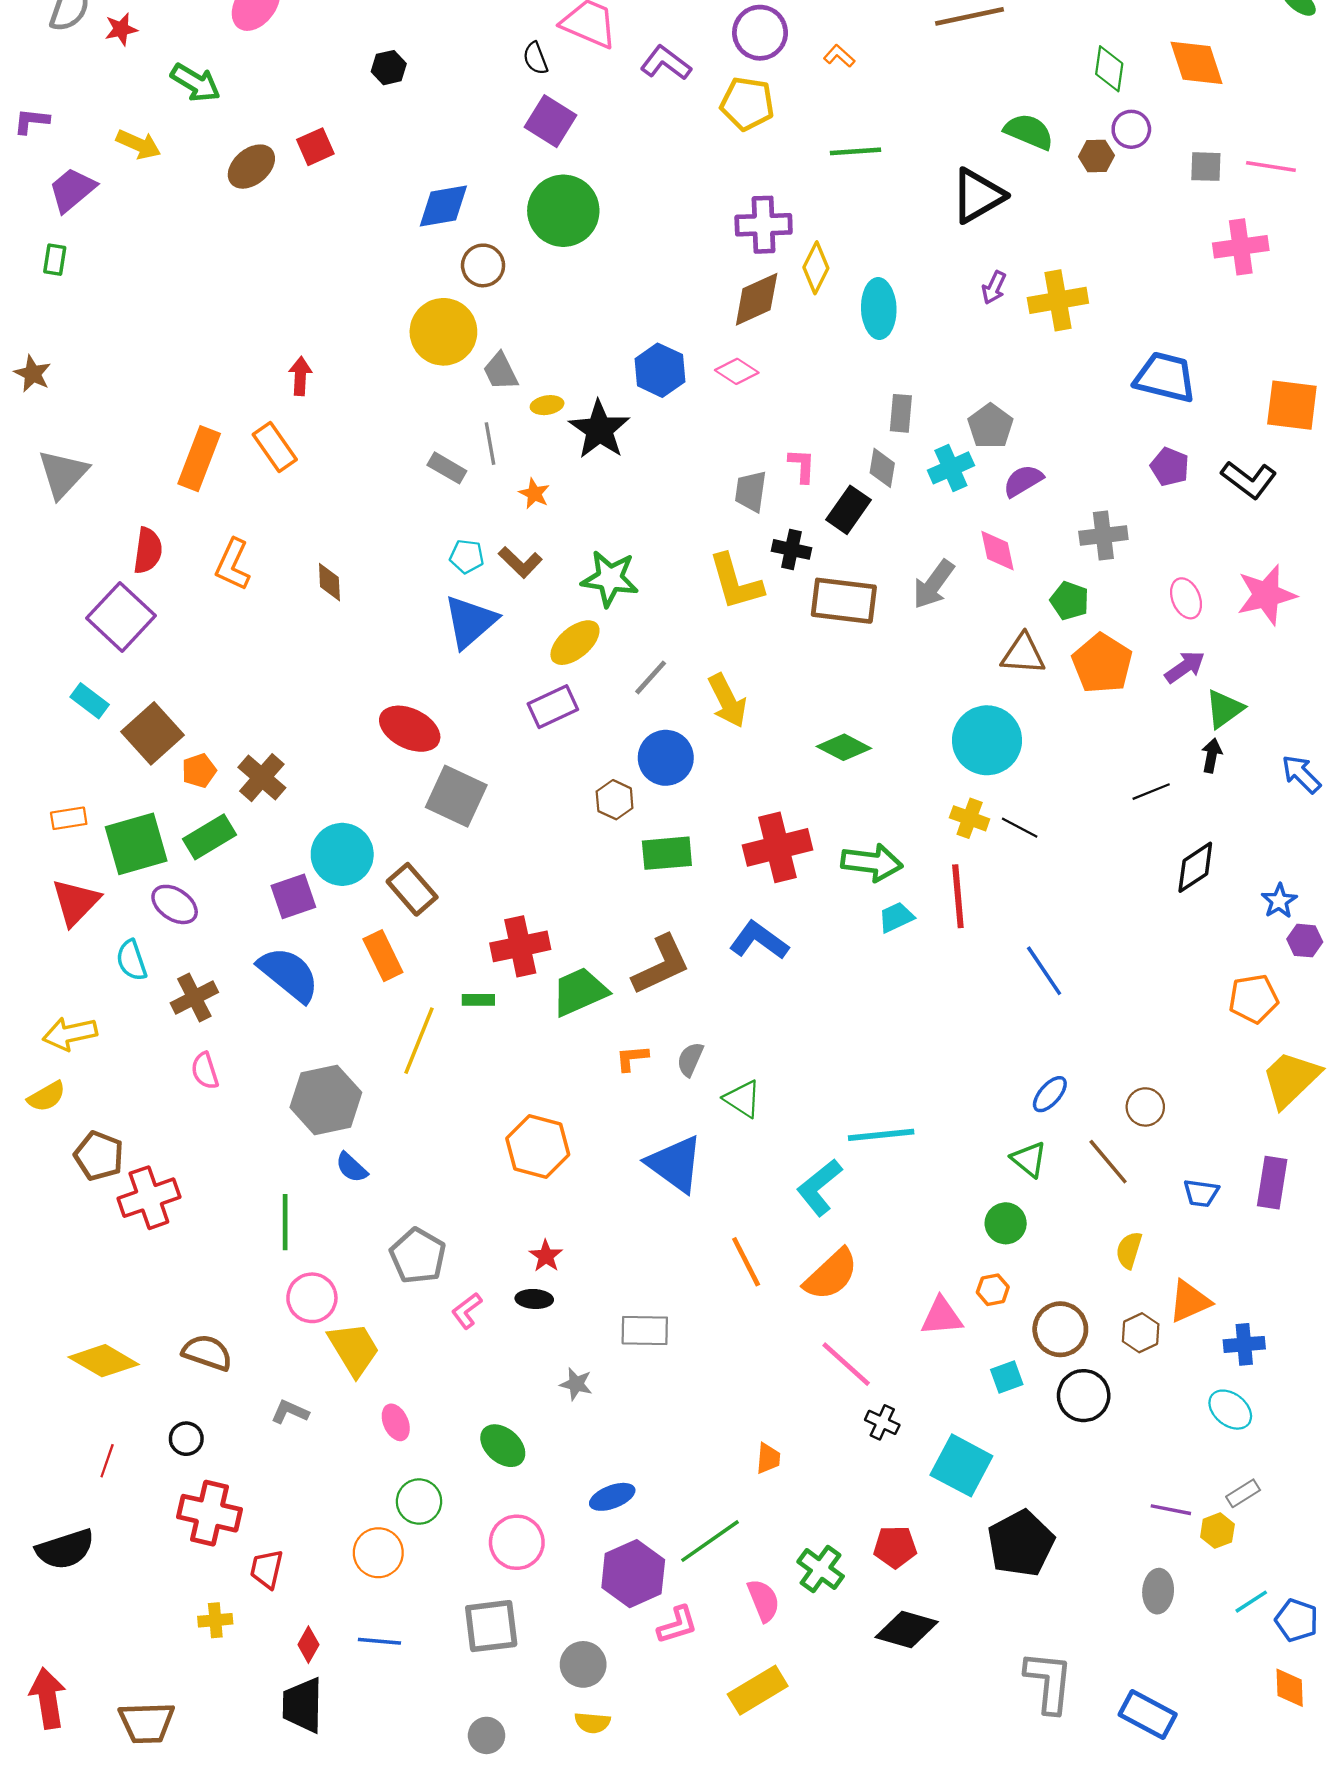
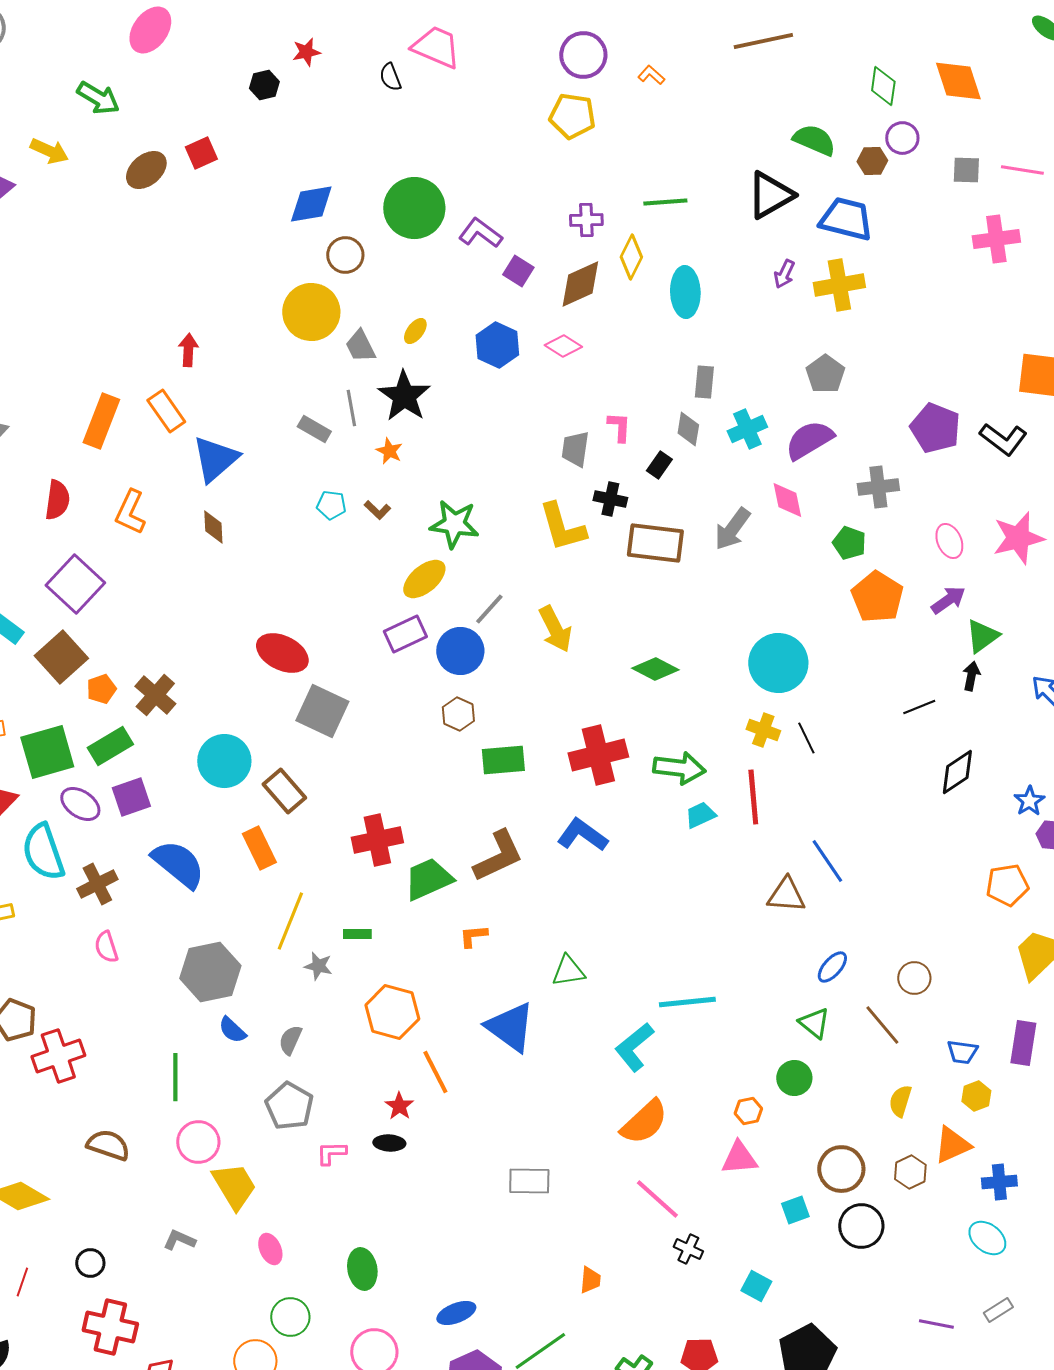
red star: (121, 29) -> (306, 52), moved
purple L-shape: (666, 63) -> (480, 233), moved
purple square: (551, 121) -> (518, 271), moved, size x0.7
green line: (855, 151) -> (665, 202), moved
purple cross: (764, 225) -> (586, 220), size x0.7
blue trapezoid: (1165, 377) -> (846, 219), moved
yellow ellipse: (547, 405) -> (415, 331), moved, turned -44
gray pentagon: (990, 426) -> (825, 374), moved
black star: (599, 430) -> (404, 396), moved
purple pentagon: (1170, 467) -> (935, 428), size x1.5
purple semicircle: (1023, 481) -> (809, 440), size x1.4
black rectangle: (848, 510) -> (659, 465), size x0.7
brown L-shape: (520, 562) -> (377, 510), size x0.7
purple square: (121, 617) -> (75, 584), moved
blue triangle: (470, 622) -> (215, 459), moved
brown triangle: (1023, 654) -> (786, 895), moved
blue circle: (666, 758) -> (460, 651), moved
black line: (1020, 828) -> (806, 738), turned 36
purple square: (293, 896) -> (131, 797), moved
cyan semicircle: (132, 960) -> (43, 852), size x1.6
green rectangle: (478, 1000) -> (357, 934), moved
gray semicircle: (690, 1059) -> (290, 1040), moved
green triangle: (743, 1099) -> (568, 971), turned -42
orange line: (746, 1262) -> (435, 1072), moved
orange hexagon: (993, 1290) -> (748, 1111), moved
pink L-shape: (467, 1311) -> (331, 1153), turned 36
gray rectangle: (645, 1330) -> (529, 1181), moved
brown semicircle: (207, 1353) -> (108, 1145), moved
gray star: (576, 1384) -> (318, 966), moved
green ellipse: (503, 1446) -> (362, 1269), turned 39
cyan square: (961, 1465) -> (756, 1286), size x0.6
yellow hexagon: (1217, 1531) -> (976, 1096), moved

